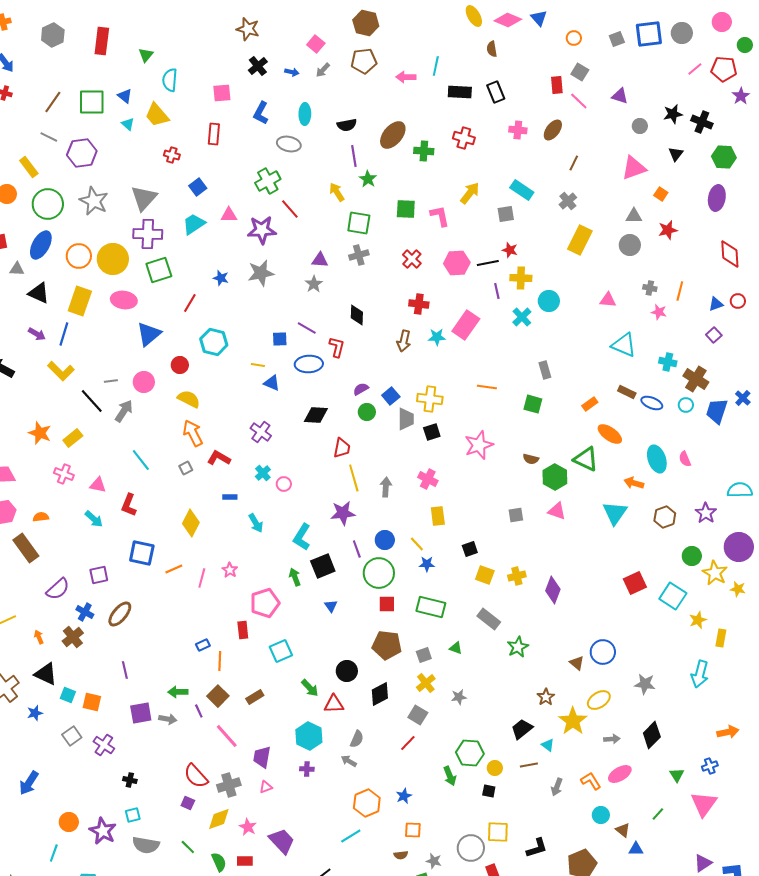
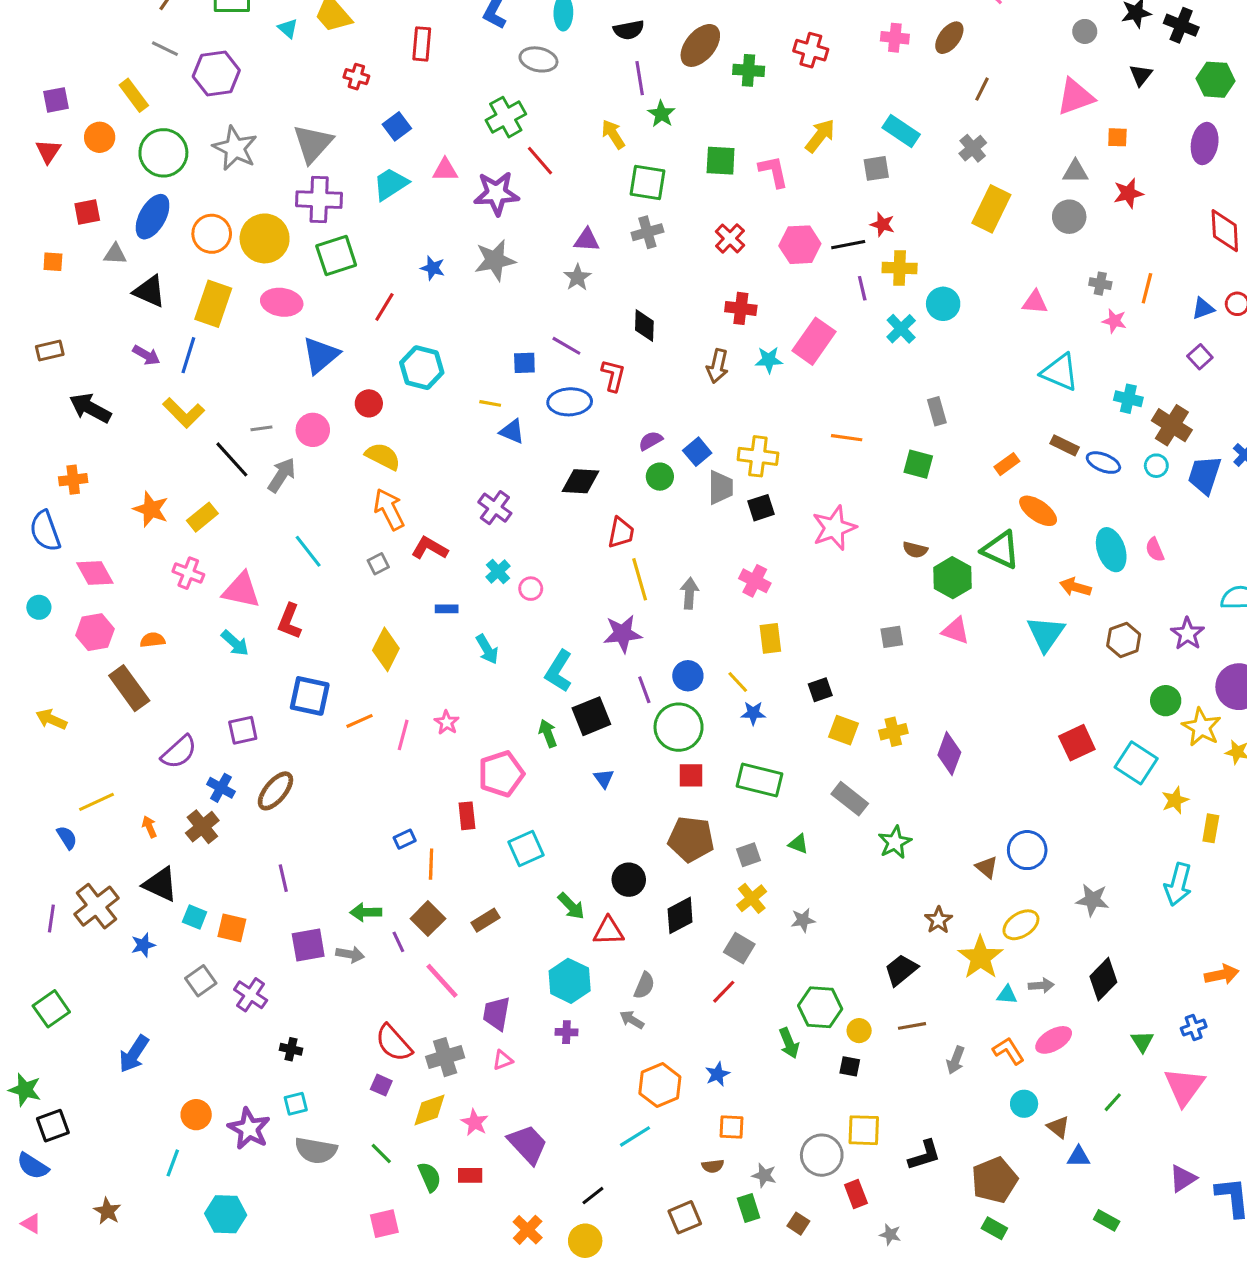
orange square: (661, 194) -> (1117, 137), turned -32
pink triangle: (98, 485) -> (241, 590), size x1.5
cyan triangle: (548, 745) -> (1007, 995), moved, turned -32

